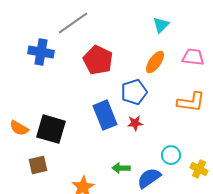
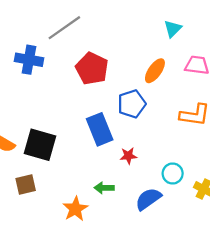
cyan triangle: (161, 25) -> (173, 29), moved
red star: (135, 123) -> (128, 156), moved
green arrow: (121, 168) -> (104, 188), moved

